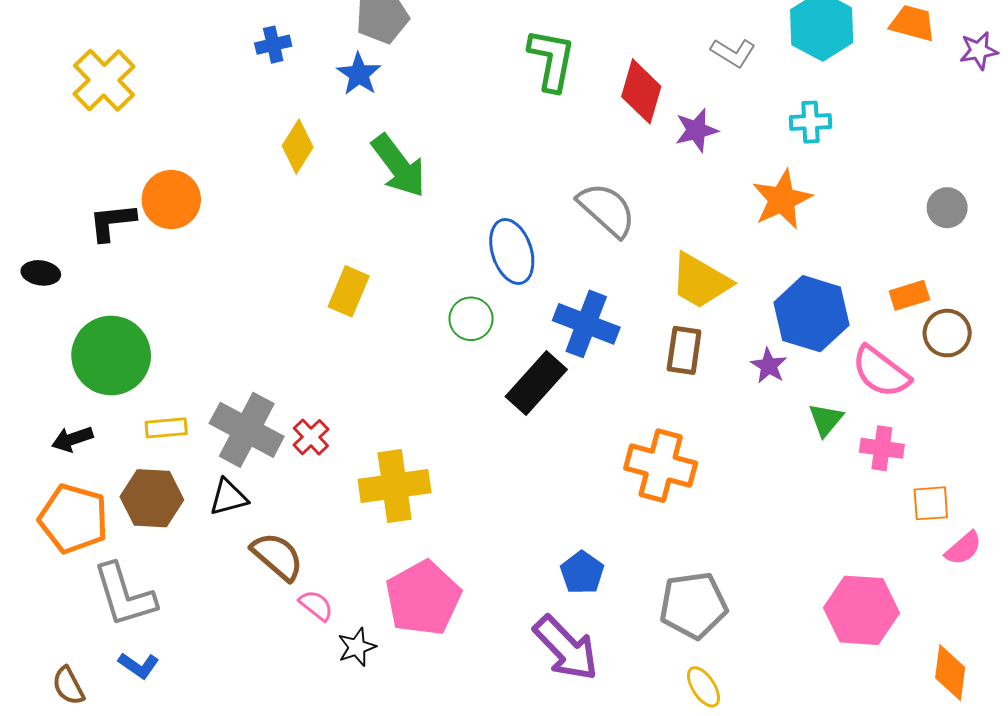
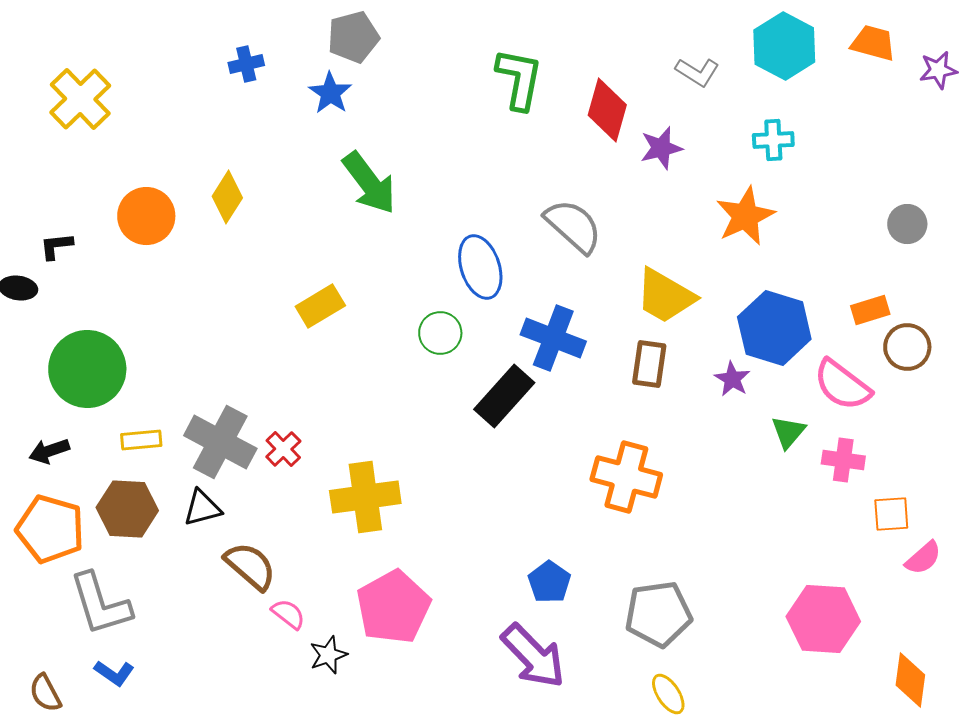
yellow diamond: (298, 146) -> (227, 197), moved
black L-shape: (112, 222) -> (56, 246), moved, size x0.7
yellow rectangle: (349, 291) -> (320, 306), turned 36

